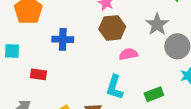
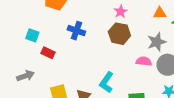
cyan square: (12, 51) -> (32, 35), moved
pink semicircle: (128, 54) -> (144, 61), moved

